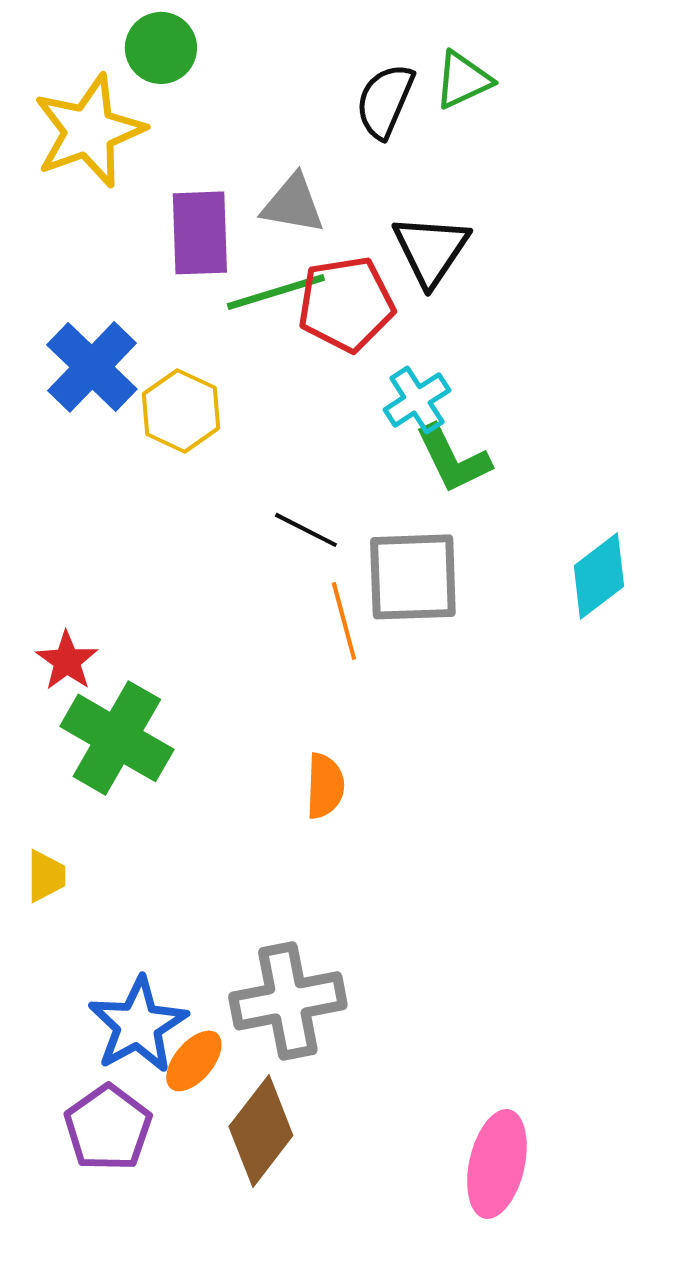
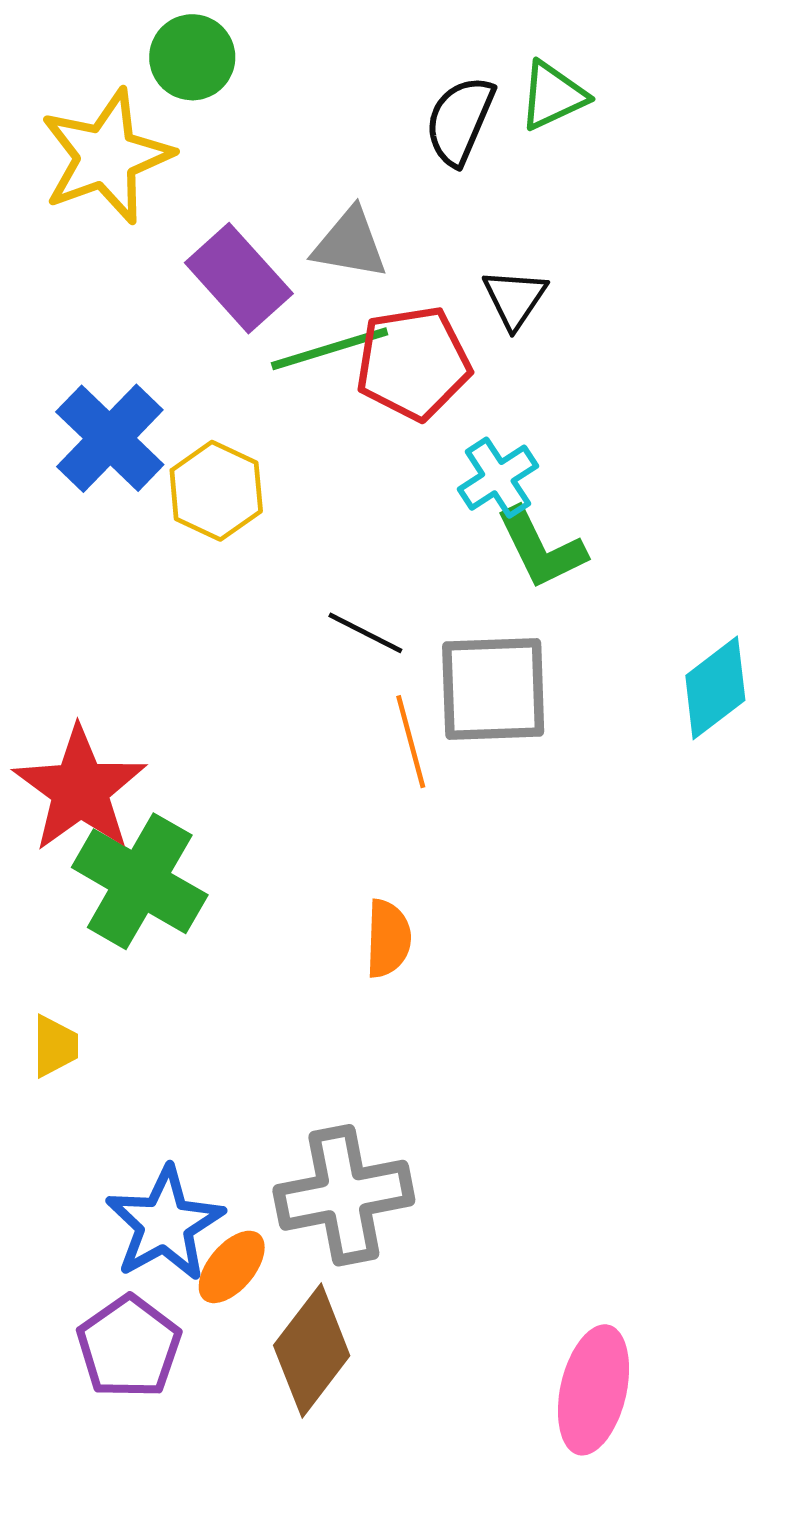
purple rectangle: (200, 233) -> (239, 278), turned -40
black triangle: (431, 250) -> (515, 299), size x0.7
red star: (67, 661) -> (80, 789), size x1.8

